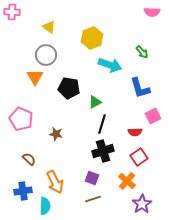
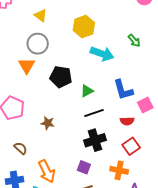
blue L-shape: (140, 88) -> (123, 90), moved
black line: (102, 124) -> (94, 113), turned 54
orange cross: (127, 181) -> (119, 170), turned -30

